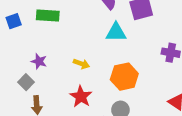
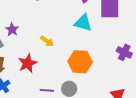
red star: (81, 97) -> (28, 63), moved

